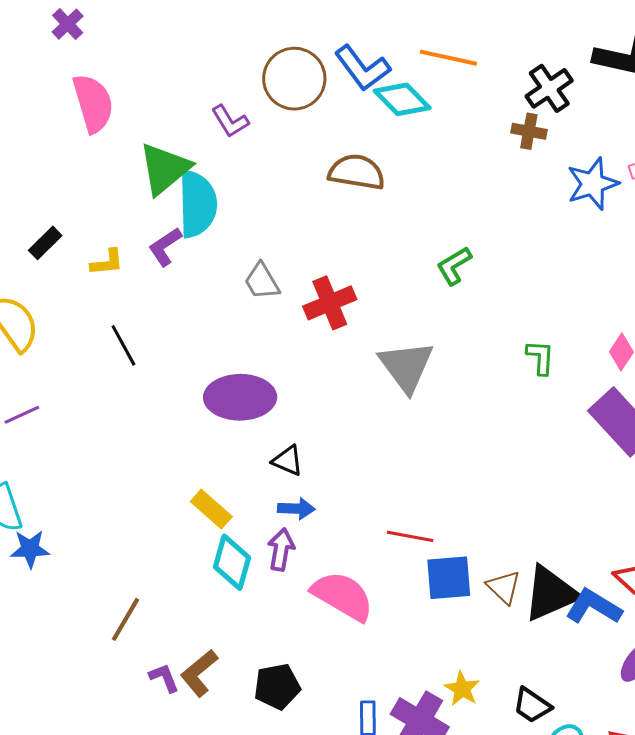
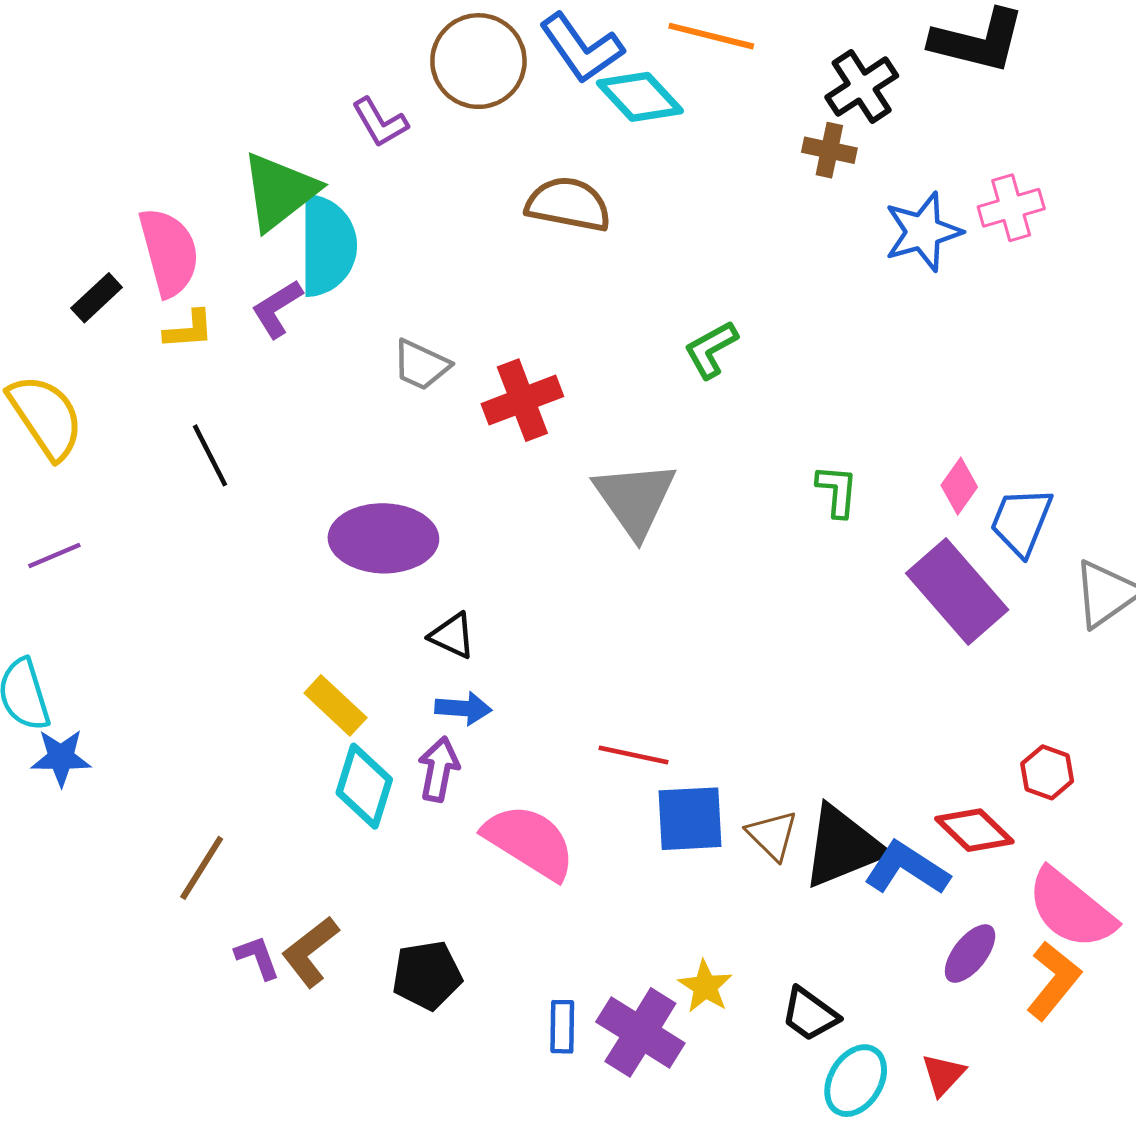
pink semicircle: (93, 103) -> (169, 252), moved
gray trapezoid: (262, 281) -> (421, 365), turned -36

